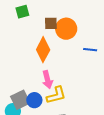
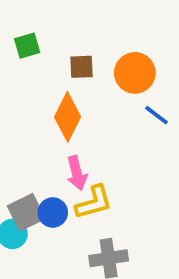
orange circle: (66, 29) -> (135, 73), moved
blue line: (90, 50) -> (156, 115), turned 32

